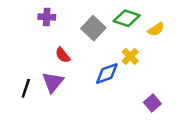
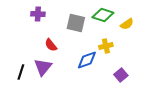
gray square: (93, 28) -> (76, 23), turned -30
yellow cross: (130, 56) -> (106, 46), turned 32
purple square: (152, 103) -> (121, 75), moved

